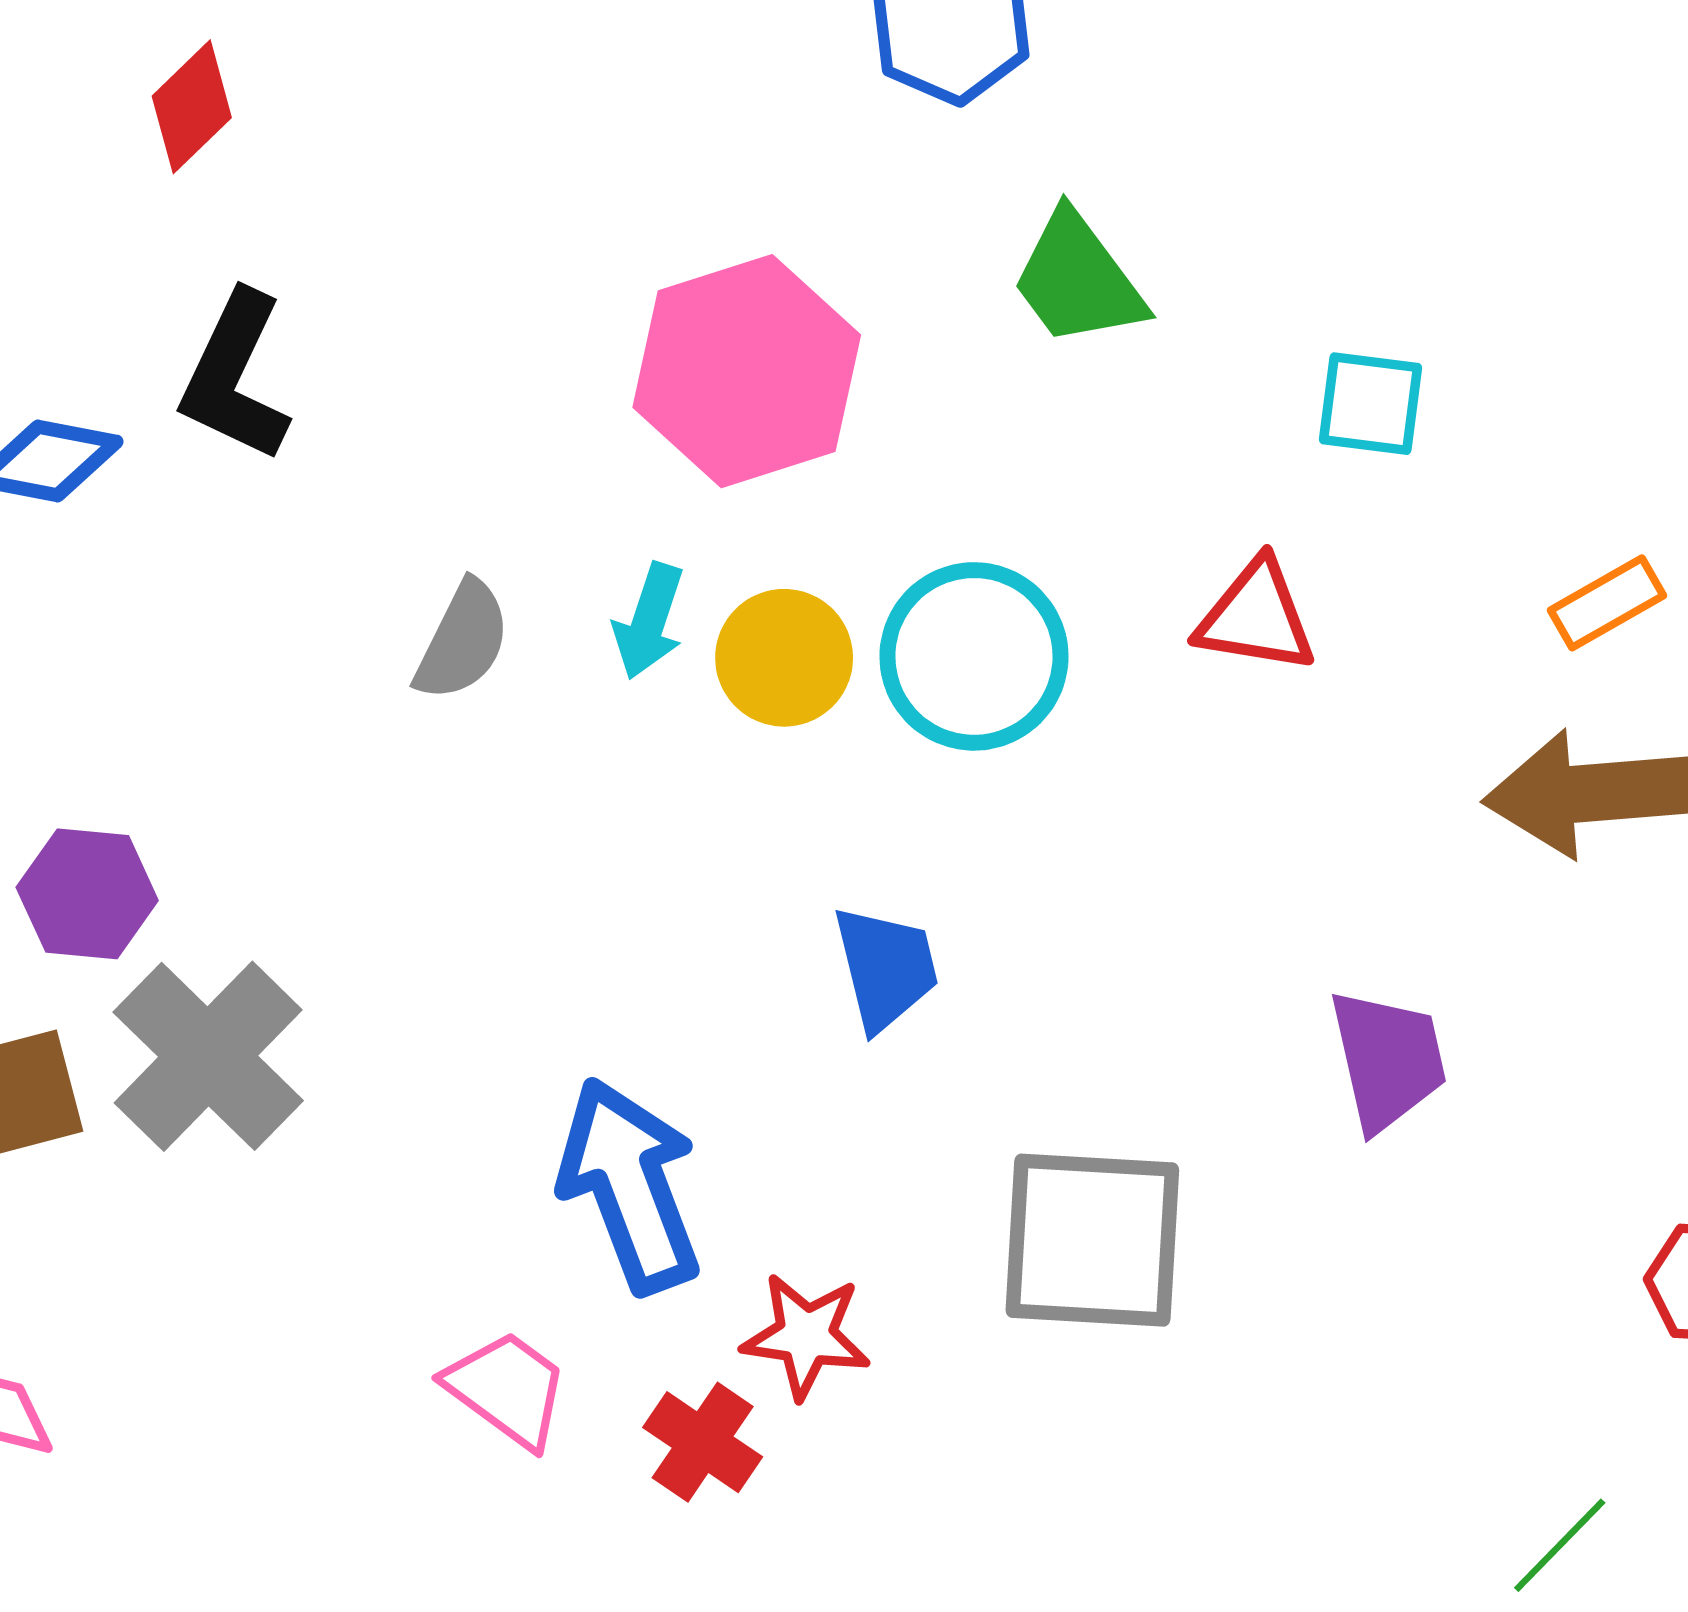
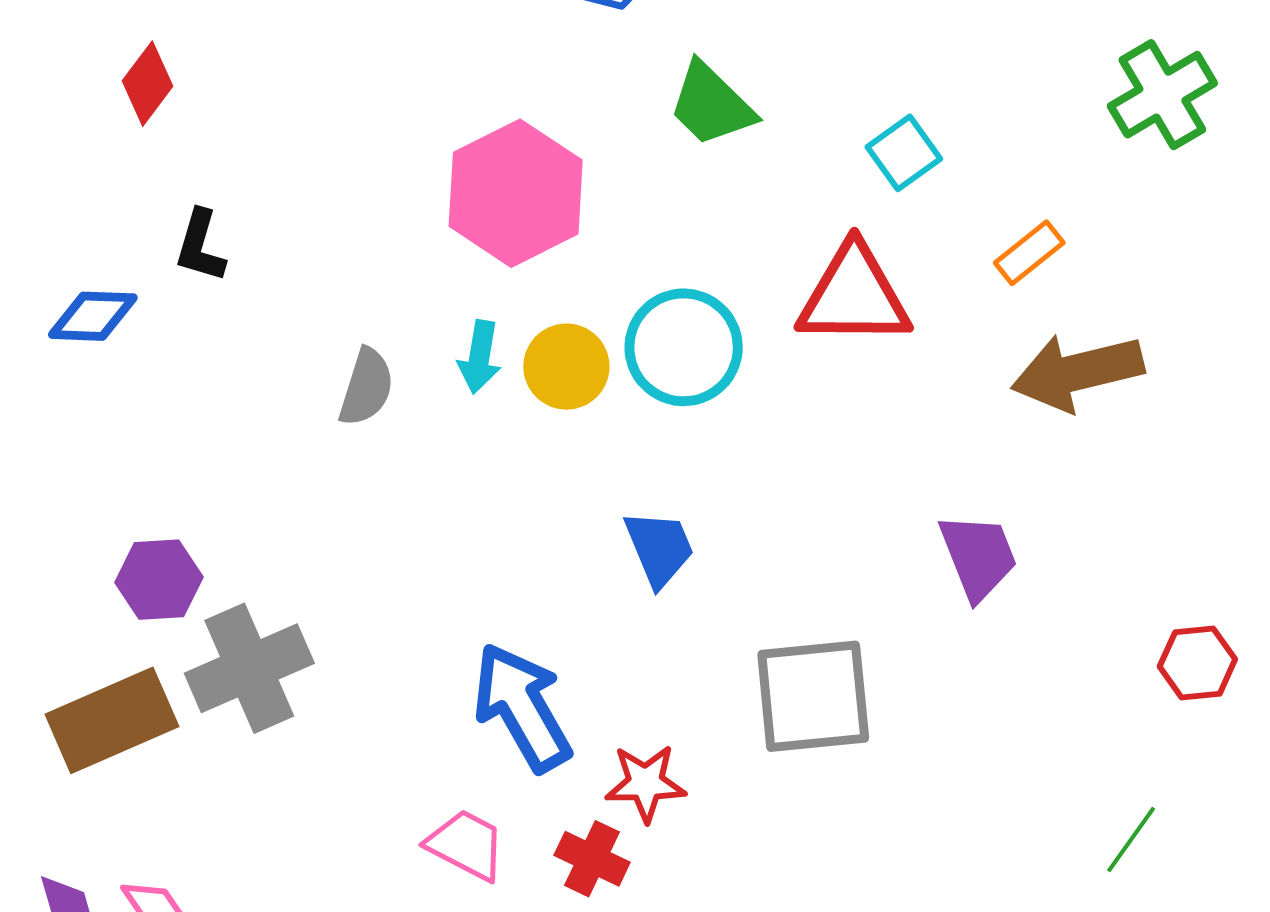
black L-shape: (235, 377) -> (200, 246), size x0.7
cyan square: (1370, 404) -> (904, 153), turned -34
orange rectangle: (1607, 603) -> (1029, 253), moved
red triangle: (1256, 617) -> (854, 296), size x1.5
gray cross: (208, 1056) -> (249, 668), turned 31

